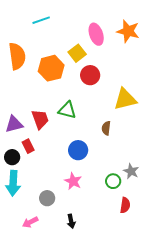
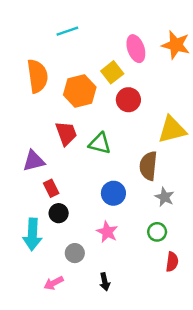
red trapezoid: (40, 119) -> (66, 133), moved
brown semicircle: (106, 128) -> (148, 166), size x1.6
black circle: (12, 157) -> (59, 213), moved
gray star: (131, 171) -> (165, 197), moved

